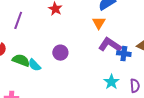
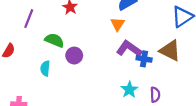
green semicircle: (21, 60) -> (54, 40), moved
cyan semicircle: (34, 65) -> (45, 68), turned 48

